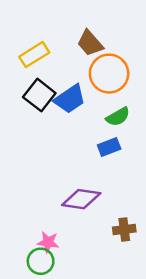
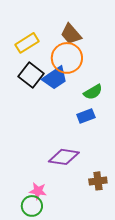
orange circle: (109, 74) -> (67, 58), moved

